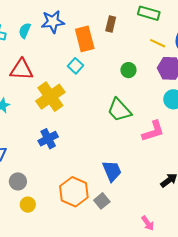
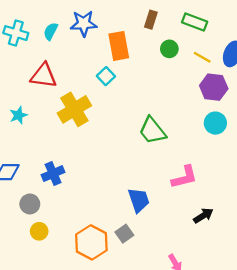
brown rectangle: (111, 24) -> (151, 20), moved
green circle: (128, 70) -> (169, 49), moved
pink L-shape: (153, 131) -> (184, 177), moved
blue cross: (48, 139) -> (53, 174), moved
orange hexagon: (74, 192) -> (91, 242), moved

